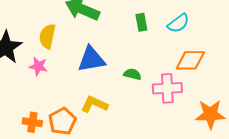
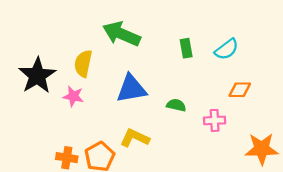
orange diamond: (190, 60) -> (240, 90), size x0.7
pink cross: (167, 88) -> (215, 120), size x0.7

